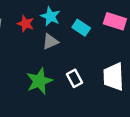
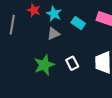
red star: (26, 24) -> (34, 10), moved

